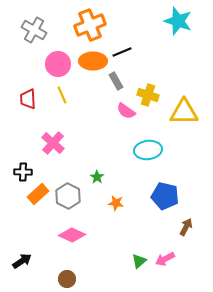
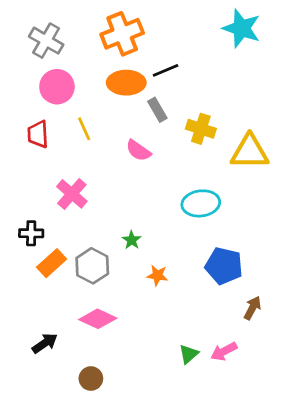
pink circle: (58, 64) -> (57, 87), moved
pink semicircle: (126, 111) -> (138, 150), moved
black arrow: (22, 261) -> (45, 343), moved

